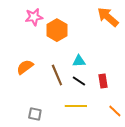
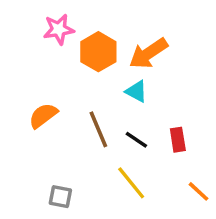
orange arrow: (108, 17) -> (148, 53), moved, turned -75
cyan triangle: (79, 61) -> (136, 91), moved, turned 32
yellow line: (76, 106) -> (131, 183), turned 50

